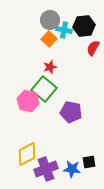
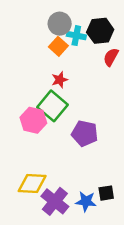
yellow diamond: (27, 154) -> (32, 183), turned 30
purple cross: (46, 169) -> (55, 201), turned -30

